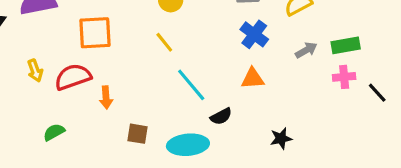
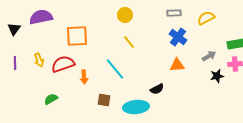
yellow line: (164, 42) -> (129, 42), moved
gray arrow: (306, 50) -> (209, 56), moved
cyan line: (191, 85) -> (115, 69), moved
black star: (281, 138) -> (217, 76), moved

